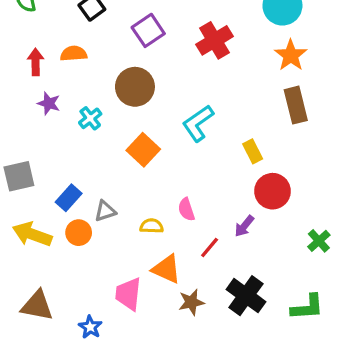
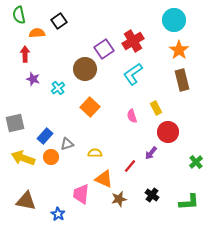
purple square: (148, 30) -> (104, 49), moved
orange semicircle: (74, 54) -> (37, 33), moved
cyan L-shape: (198, 123) -> (133, 74), moved
pink semicircle: (186, 209) -> (132, 116), moved
black cross: (246, 296) -> (152, 195), size x0.6

